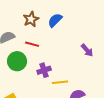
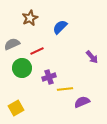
brown star: (31, 19) -> (30, 18), moved
red line: (32, 44) -> (37, 51), turned -40

